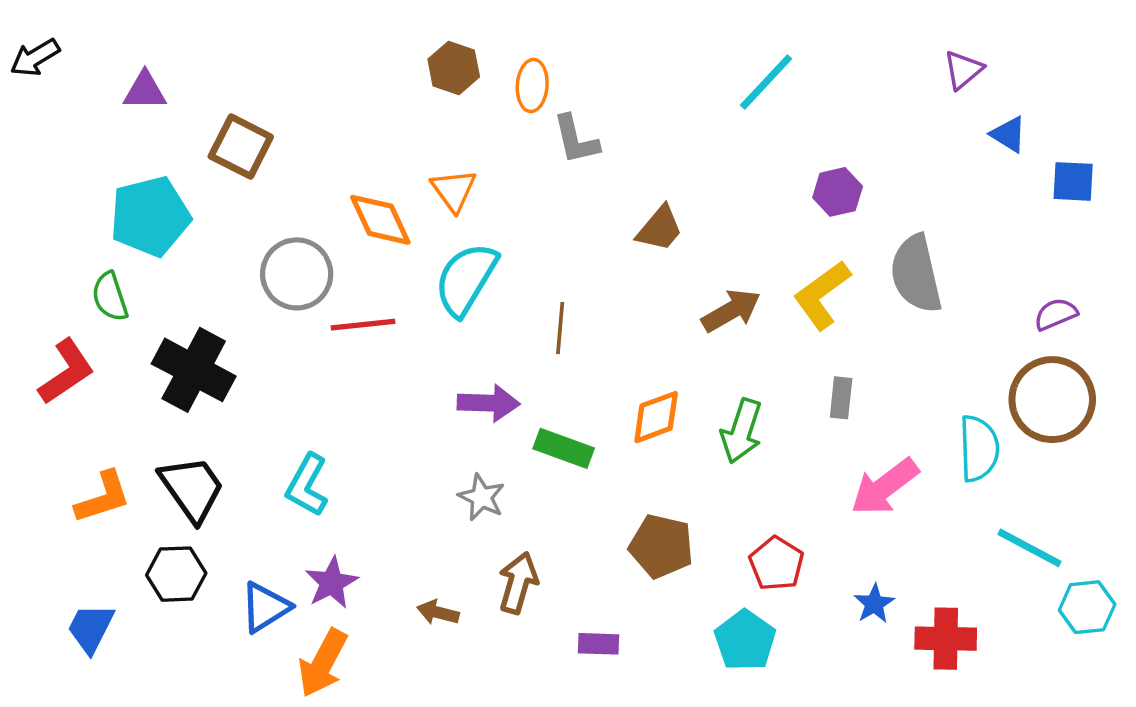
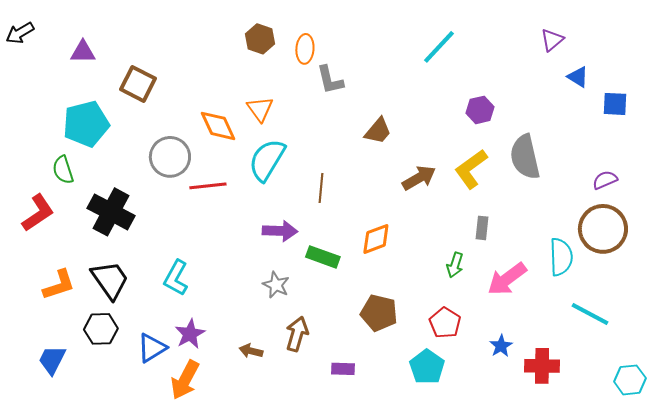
green arrow: (742, 431) -> (455, 265), moved, size x0.7
cyan hexagon: (1087, 607) -> (630, 380), moved

